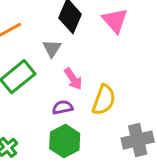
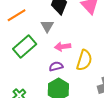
pink arrow: (73, 79) -> (63, 47), turned 119

